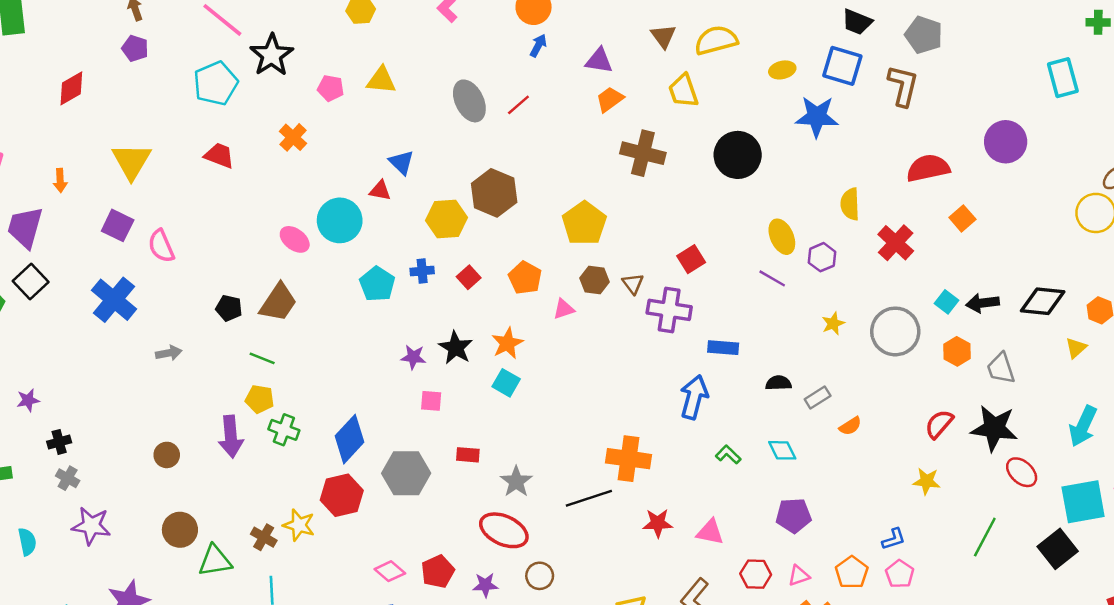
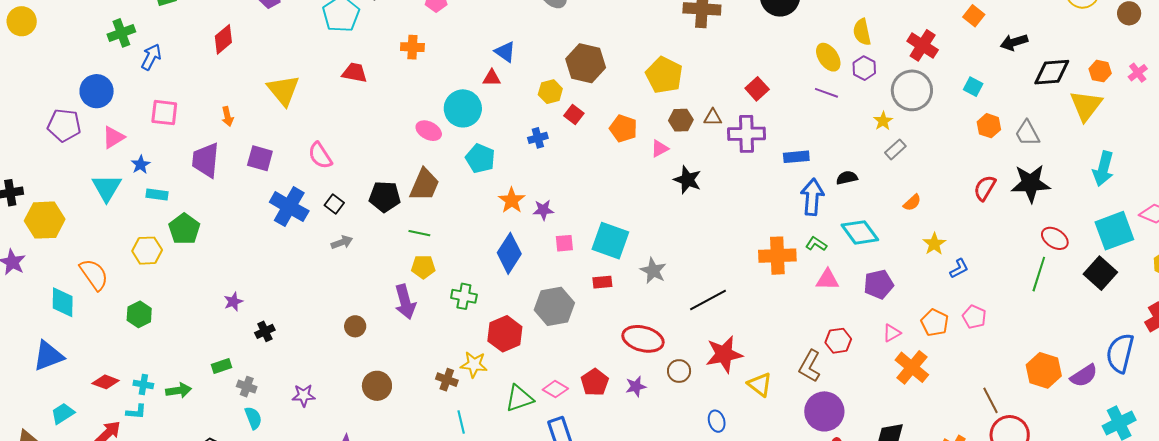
orange cross: (293, 137) -> (412, 47), turned -30
yellow semicircle: (850, 204) -> (862, 32), moved
yellow hexagon: (446, 219) -> (550, 92), size x0.7
purple square: (118, 225) -> (260, 158), moved
red square: (469, 277) -> (574, 115), moved
black square: (31, 281) -> (334, 204), moved, size x0.7
cyan pentagon: (377, 284) -> (480, 158), moved
brown triangle: (633, 284) -> (713, 117), turned -42
black arrow: (983, 303) -> (1014, 42), moved
black pentagon: (229, 308) -> (385, 197), size x1.4
gray circle: (895, 331) -> (912, 90), moved
orange star: (507, 343) -> (512, 200), moved
black star: (456, 348) -> (687, 180), moved
yellow triangle: (1076, 348) -> (1086, 105), size x1.8
cyan square: (506, 383) -> (610, 241), moved, size x1.6
blue arrow: (694, 397) -> (812, 197), moved
gray rectangle: (818, 397) -> (895, 149), moved
green cross: (284, 430) -> (464, 296), moved
blue diamond: (350, 439) -> (509, 253), moved
cyan diamond: (782, 450) -> (860, 232), size x1.5
orange cross: (629, 459) -> (777, 256), moved
red ellipse: (1022, 472) -> (1055, 238), moved
gray cross: (68, 478) -> (247, 387), moved
yellow star: (927, 481) -> (934, 244), moved, turned -30
gray star: (516, 482) -> (653, 271), moved
red star: (658, 523) -> (724, 354), moved, size x1.5
purple star: (91, 526) -> (304, 395), size x0.7
pink triangle: (710, 532) -> (827, 280), moved
blue L-shape: (894, 539) -> (959, 268), moved
green triangle: (215, 561) -> (519, 398), moved
red hexagon: (756, 574) -> (838, 341), moved

